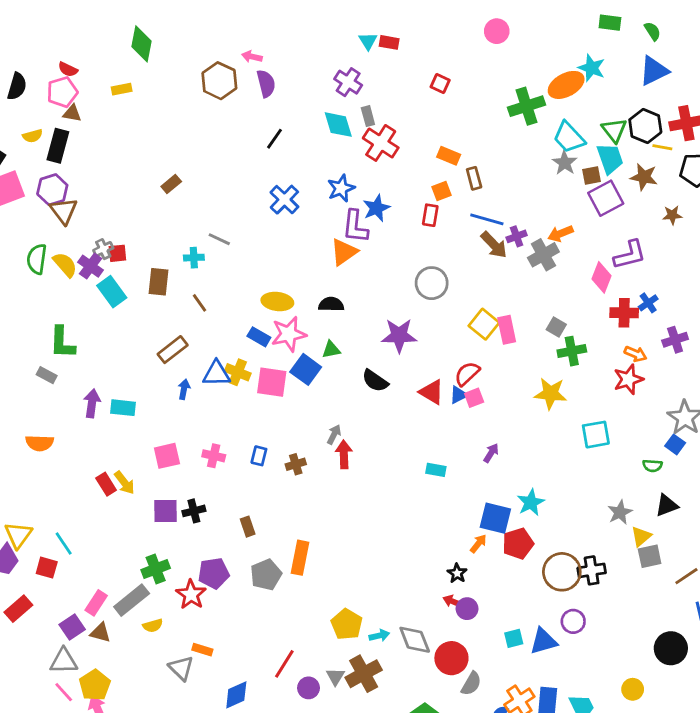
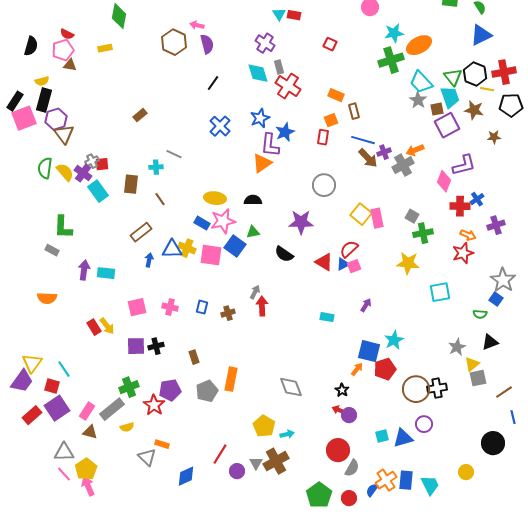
cyan star: (592, 68) -> (394, 33), moved, turned -30
black rectangle: (58, 146) -> (44, 100), moved
purple square: (72, 627) -> (57, 408), moved, size x1.4
gray diamond: (415, 640) -> (291, 387), moved

